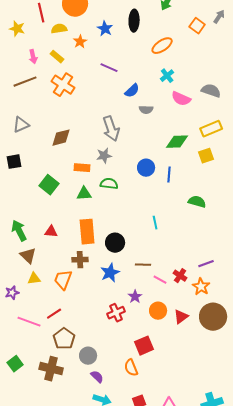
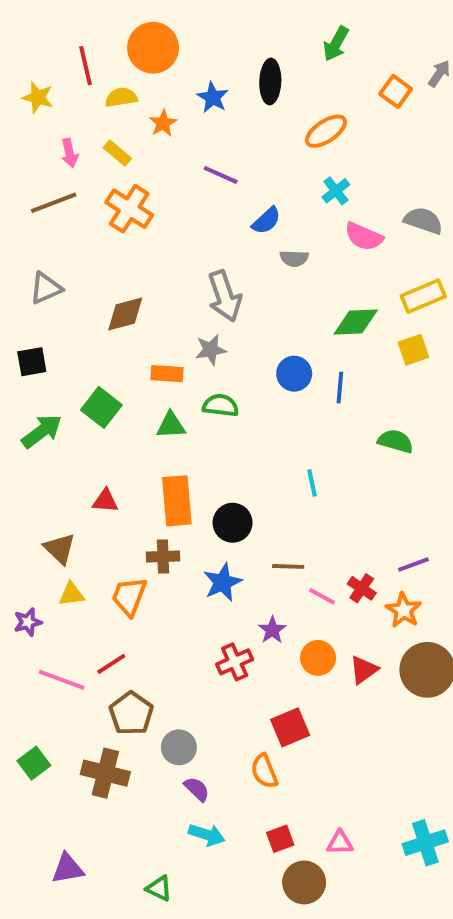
green arrow: (19, 231) -> (42, 431), moved, turned 80

